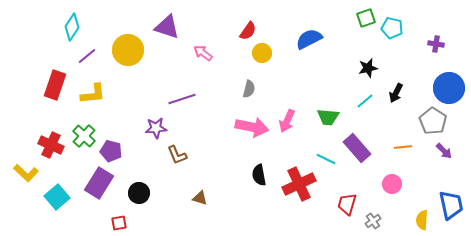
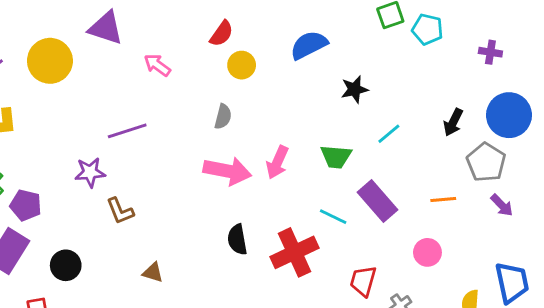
black star: (368, 68) -> (355, 89), moved
black arrow: (396, 93) -> (453, 122), moved

